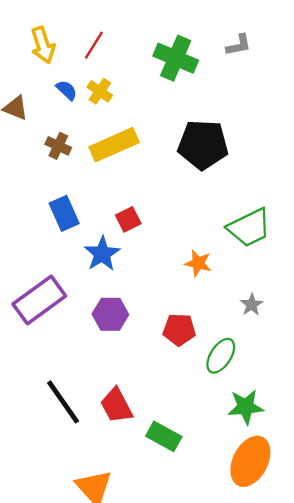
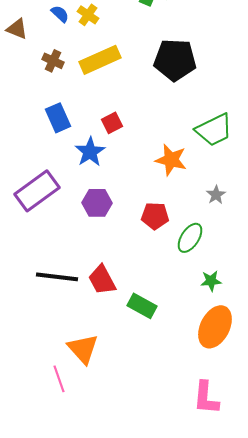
orange star: (198, 263) -> (171, 160), size x1.4
black line: (63, 402) -> (57, 277), turned -48
green star: (246, 407) -> (211, 281), size x0.7

